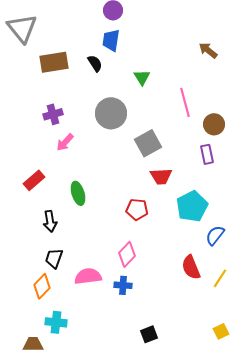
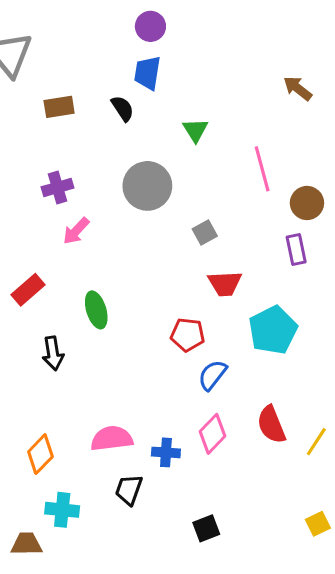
brown rectangle: (54, 62) -> (59, 107), size x0.7
gray square: (148, 143) -> (205, 232), size x0.6
blue semicircle: (215, 235) -> (212, 375), moved
pink diamond: (127, 254) -> (212, 434), moved
black trapezoid: (54, 258) -> (129, 490), moved

